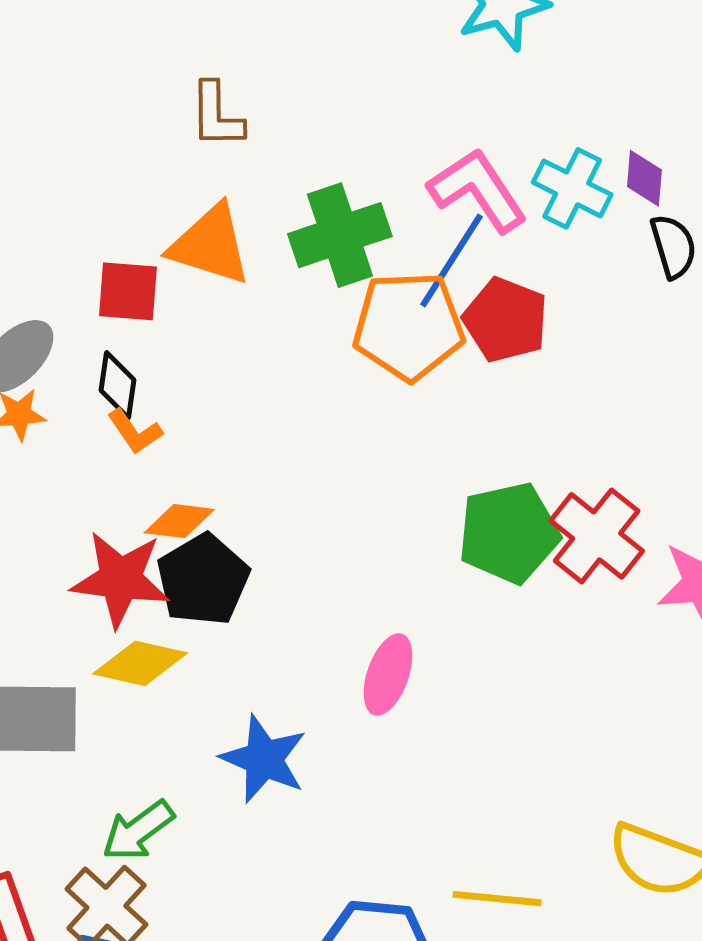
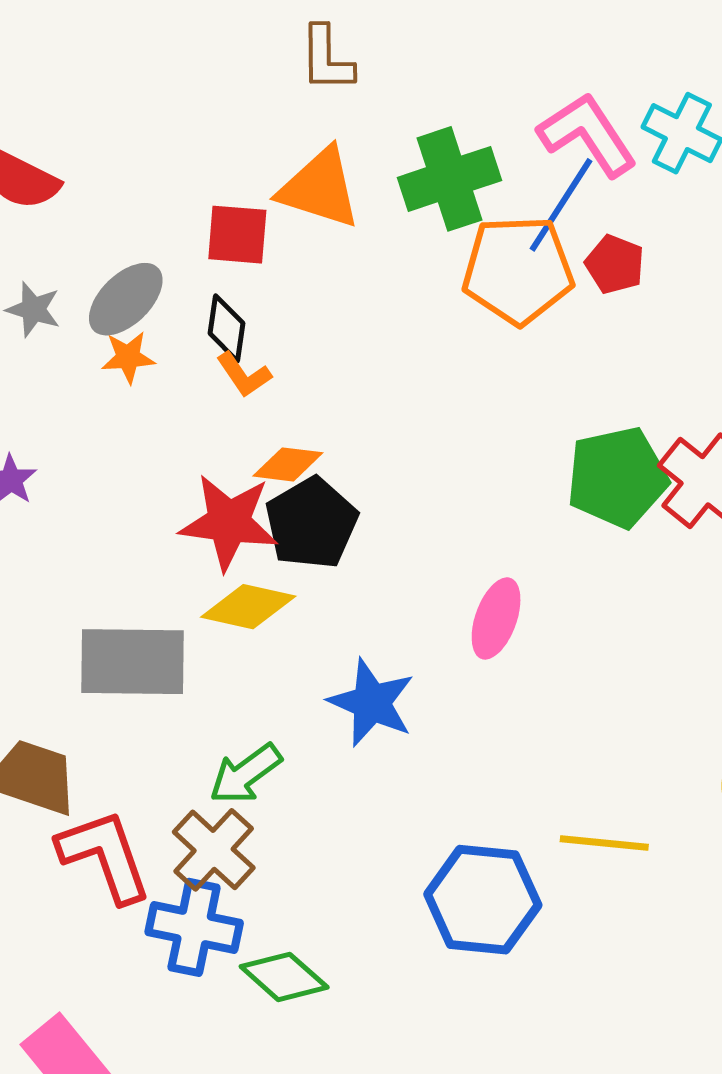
red pentagon: (506, 320) -> (615, 264), size x0.7

